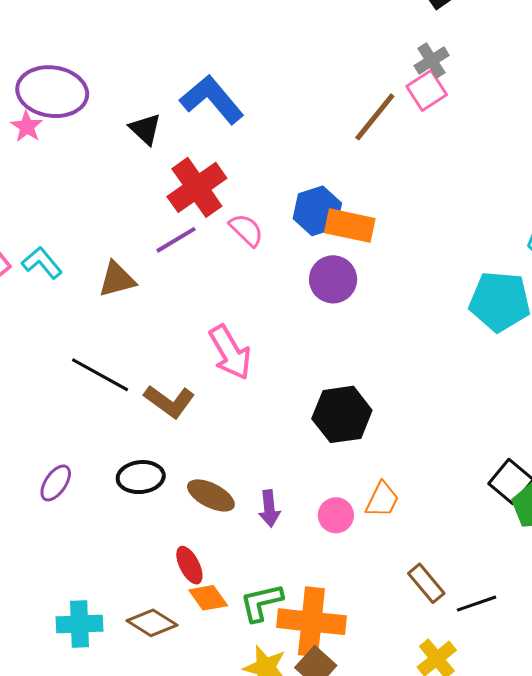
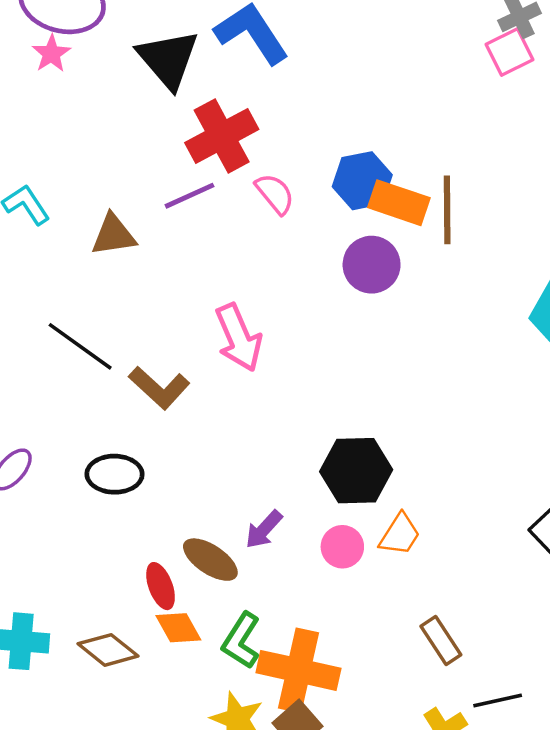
brown line: (375, 117) -> (447, 210), moved, turned -46
pink star: (27, 127) -> (51, 54), moved
black triangle: (145, 129) -> (168, 59), size x1.6
black hexagon: (342, 414) -> (356, 471), moved
brown ellipse: (211, 495) -> (210, 560), moved
purple arrow: (269, 508) -> (264, 529), turned 42
green L-shape: (261, 602) -> (241, 641), turned -51
black line: (477, 604) -> (498, 700), moved

